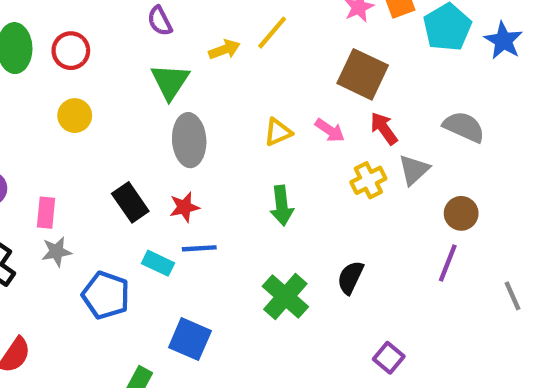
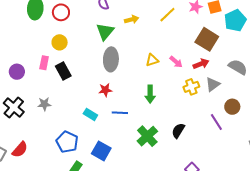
yellow line: (272, 33) -> (167, 15), moved
brown square: (363, 74) -> (207, 39), moved
red arrow: (384, 128) -> (201, 64), turned 98
black rectangle: (130, 202) -> (63, 71), moved
pink rectangle: (46, 213) -> (44, 63), moved
blue line: (199, 248) -> (120, 113), moved
purple line: (448, 263) -> (216, 122), moved, turned -60
blue pentagon: (106, 295) -> (67, 142), moved

